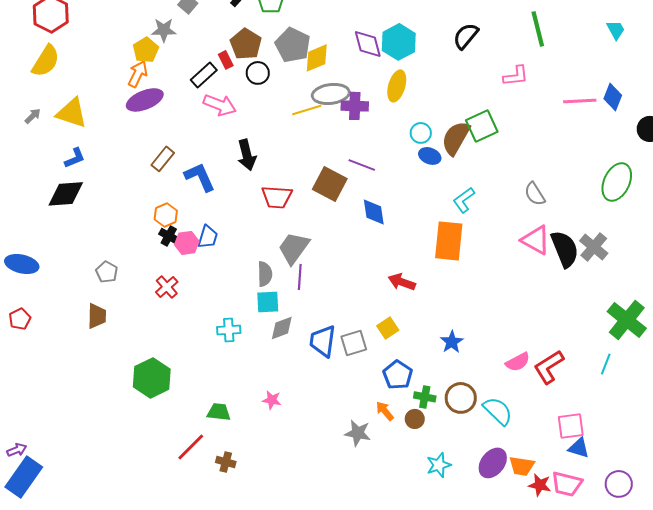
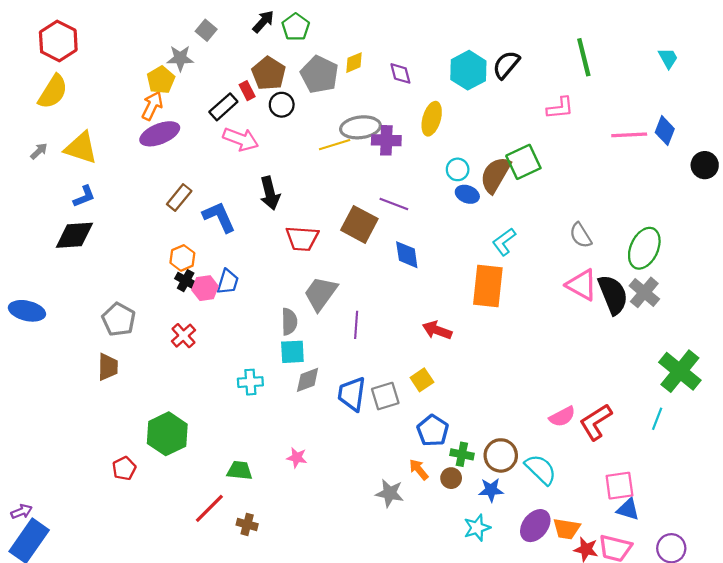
cyan hexagon: (399, 42) -> (468, 70), moved
purple diamond: (368, 44) -> (400, 73), size x0.7
yellow diamond: (317, 58) -> (354, 63), moved, size x0.7
green ellipse: (617, 182) -> (644, 248), moved
gray pentagon: (107, 272) -> (119, 319), size x1.4
purple line: (300, 277) -> (356, 325), moved
red pentagon: (20, 319) -> (124, 468), moved
blue star: (452, 342) -> (491, 490), moved, turned 30

